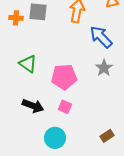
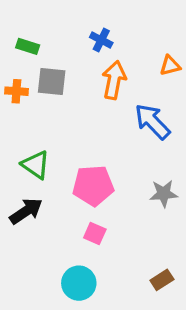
gray star: (104, 68) -> (164, 194), moved, turned 30
black arrow: (33, 106) -> (26, 211), moved, turned -55

